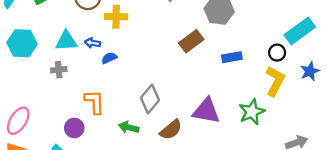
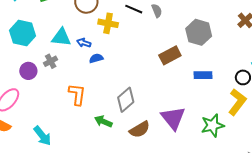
gray cross: (59, 70) -> (51, 61), turned -32
purple triangle: (206, 111) -> (173, 118), turned 32
purple circle: (74, 128) -> (28, 71), moved

